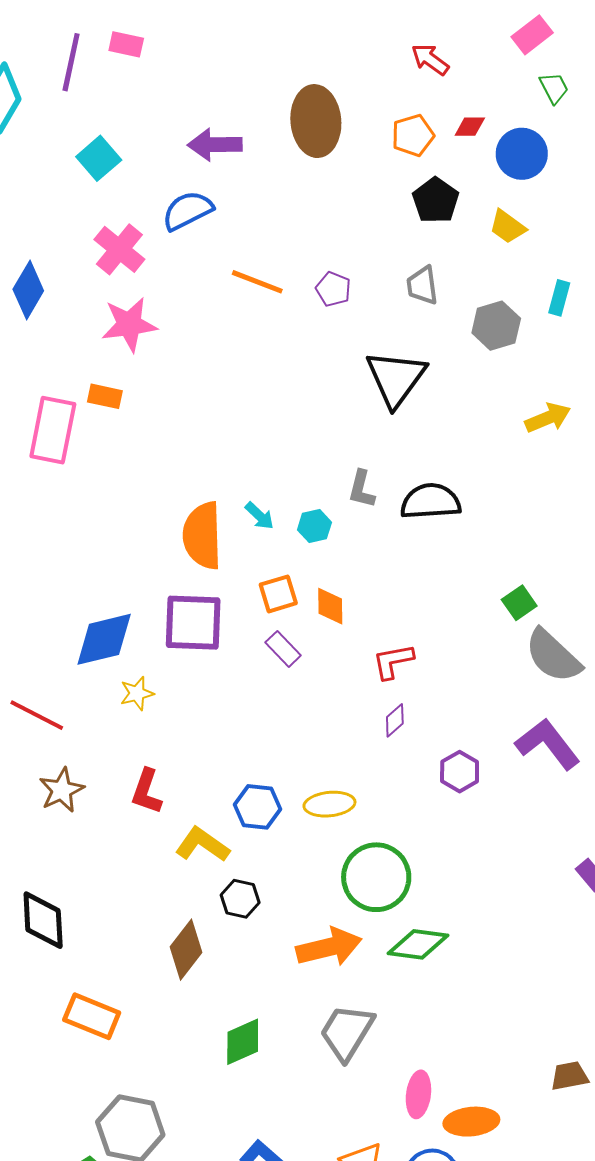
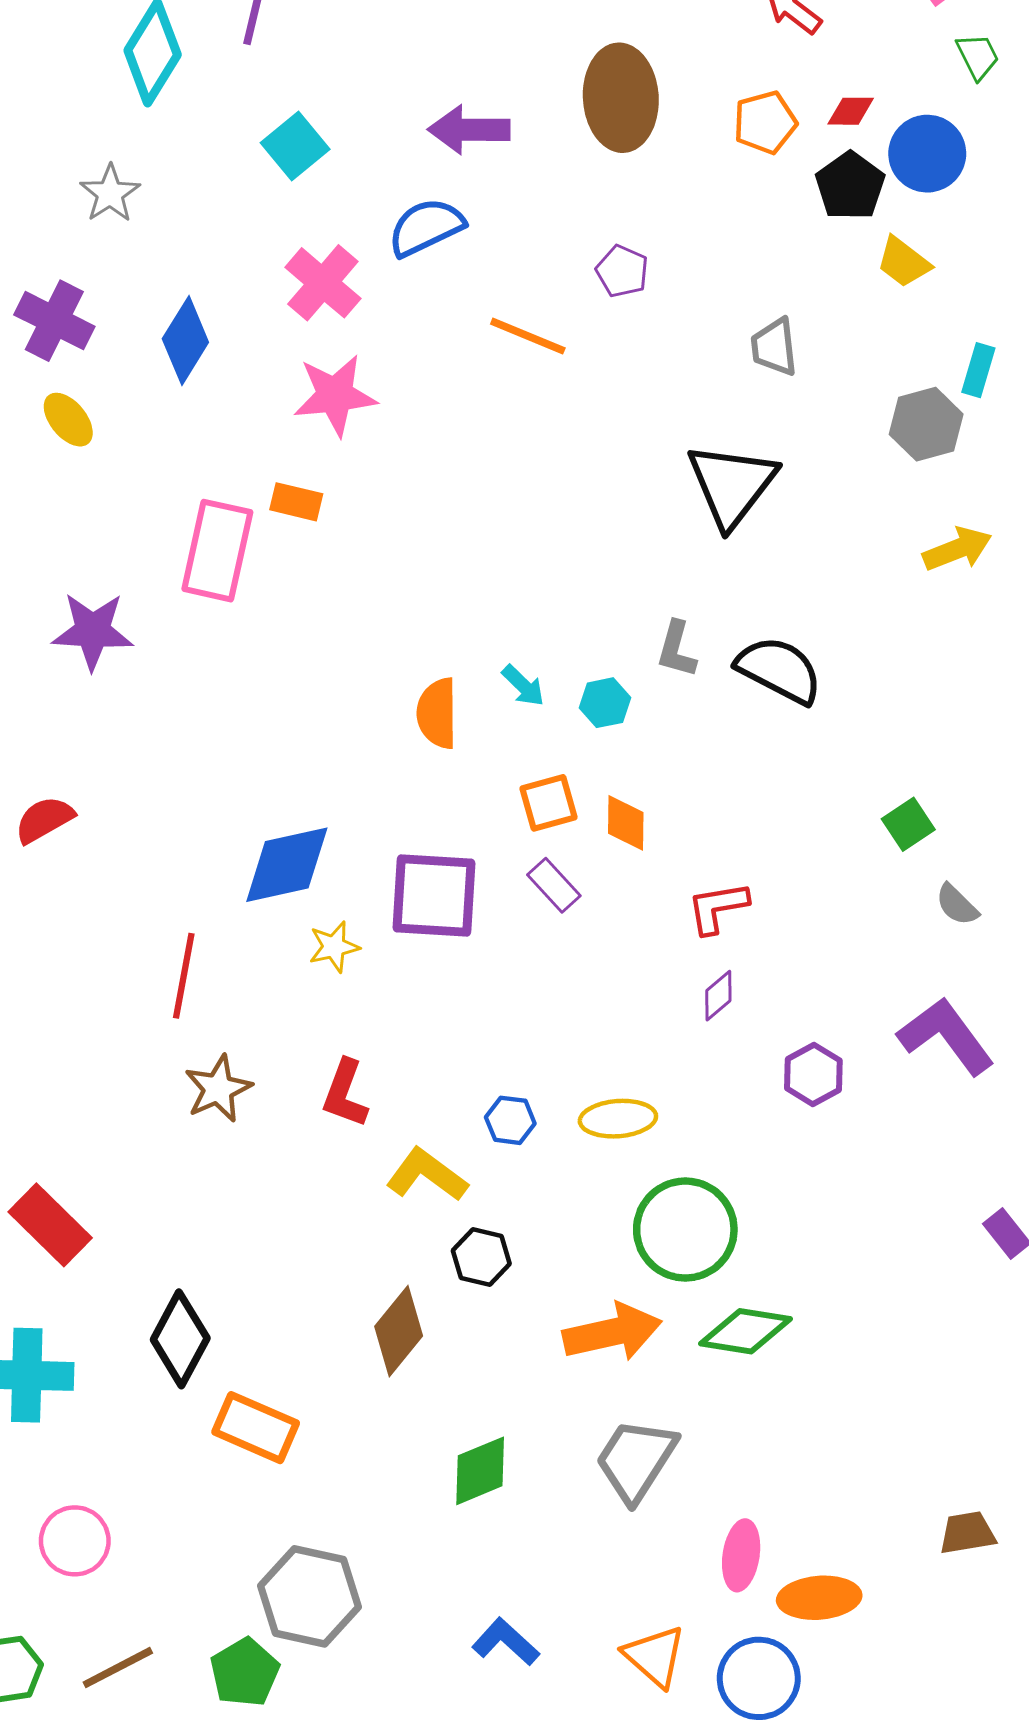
black pentagon: (436, 200) -> (850, 186), moved
purple pentagon: (333, 289) -> (622, 271), moved
gray hexagon: (496, 326) -> (926, 424), moved
black semicircle: (431, 501) -> (779, 670), turned 30
orange semicircle: (202, 536) -> (437, 713), size x0.7
purple square: (193, 623) -> (434, 896), moved
gray semicircle: (553, 656) -> (957, 905), size x0.5
red line: (37, 715) -> (184, 976), turned 72
blue hexagon: (257, 807) -> (510, 1120), size x0.7
black diamond: (43, 920) -> (180, 1339), moved, turned 30

